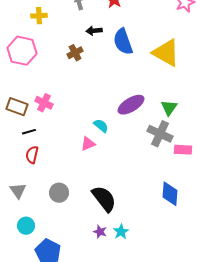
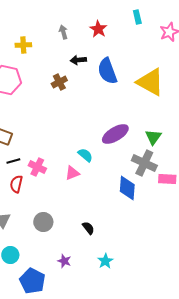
pink cross: (44, 103) -> (37, 167), moved
blue diamond: (170, 194) -> (127, 188), moved
black semicircle: (104, 199) -> (88, 228), size x0.5
purple star: (100, 232) -> (64, 261), moved

